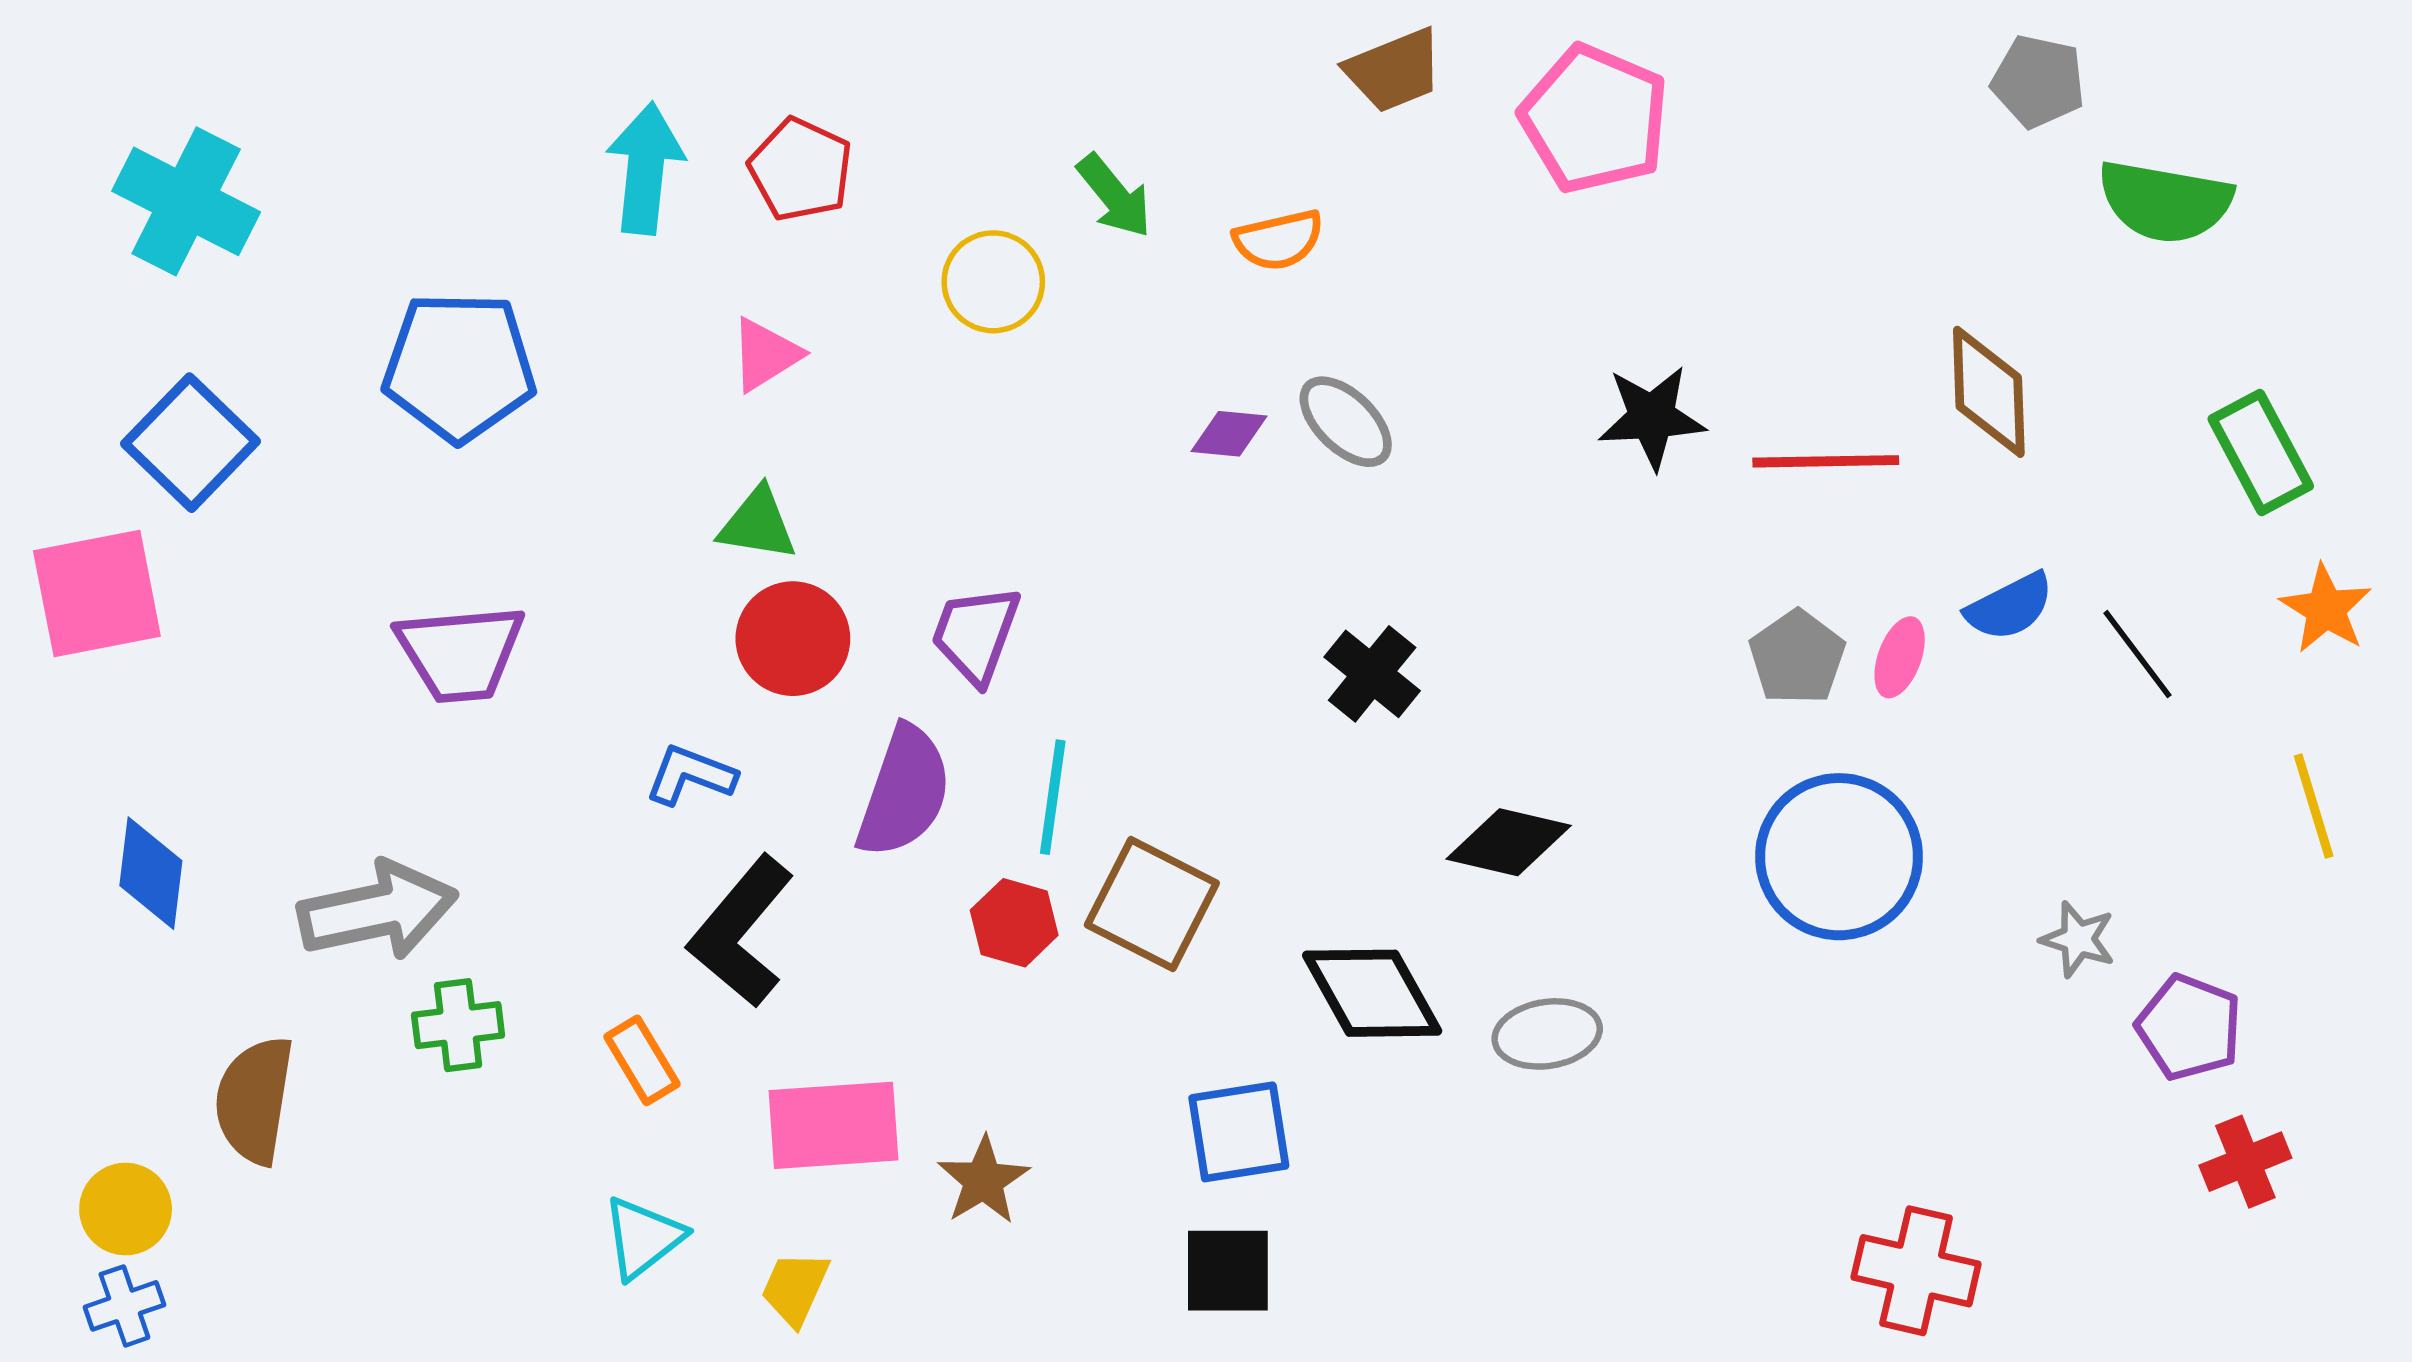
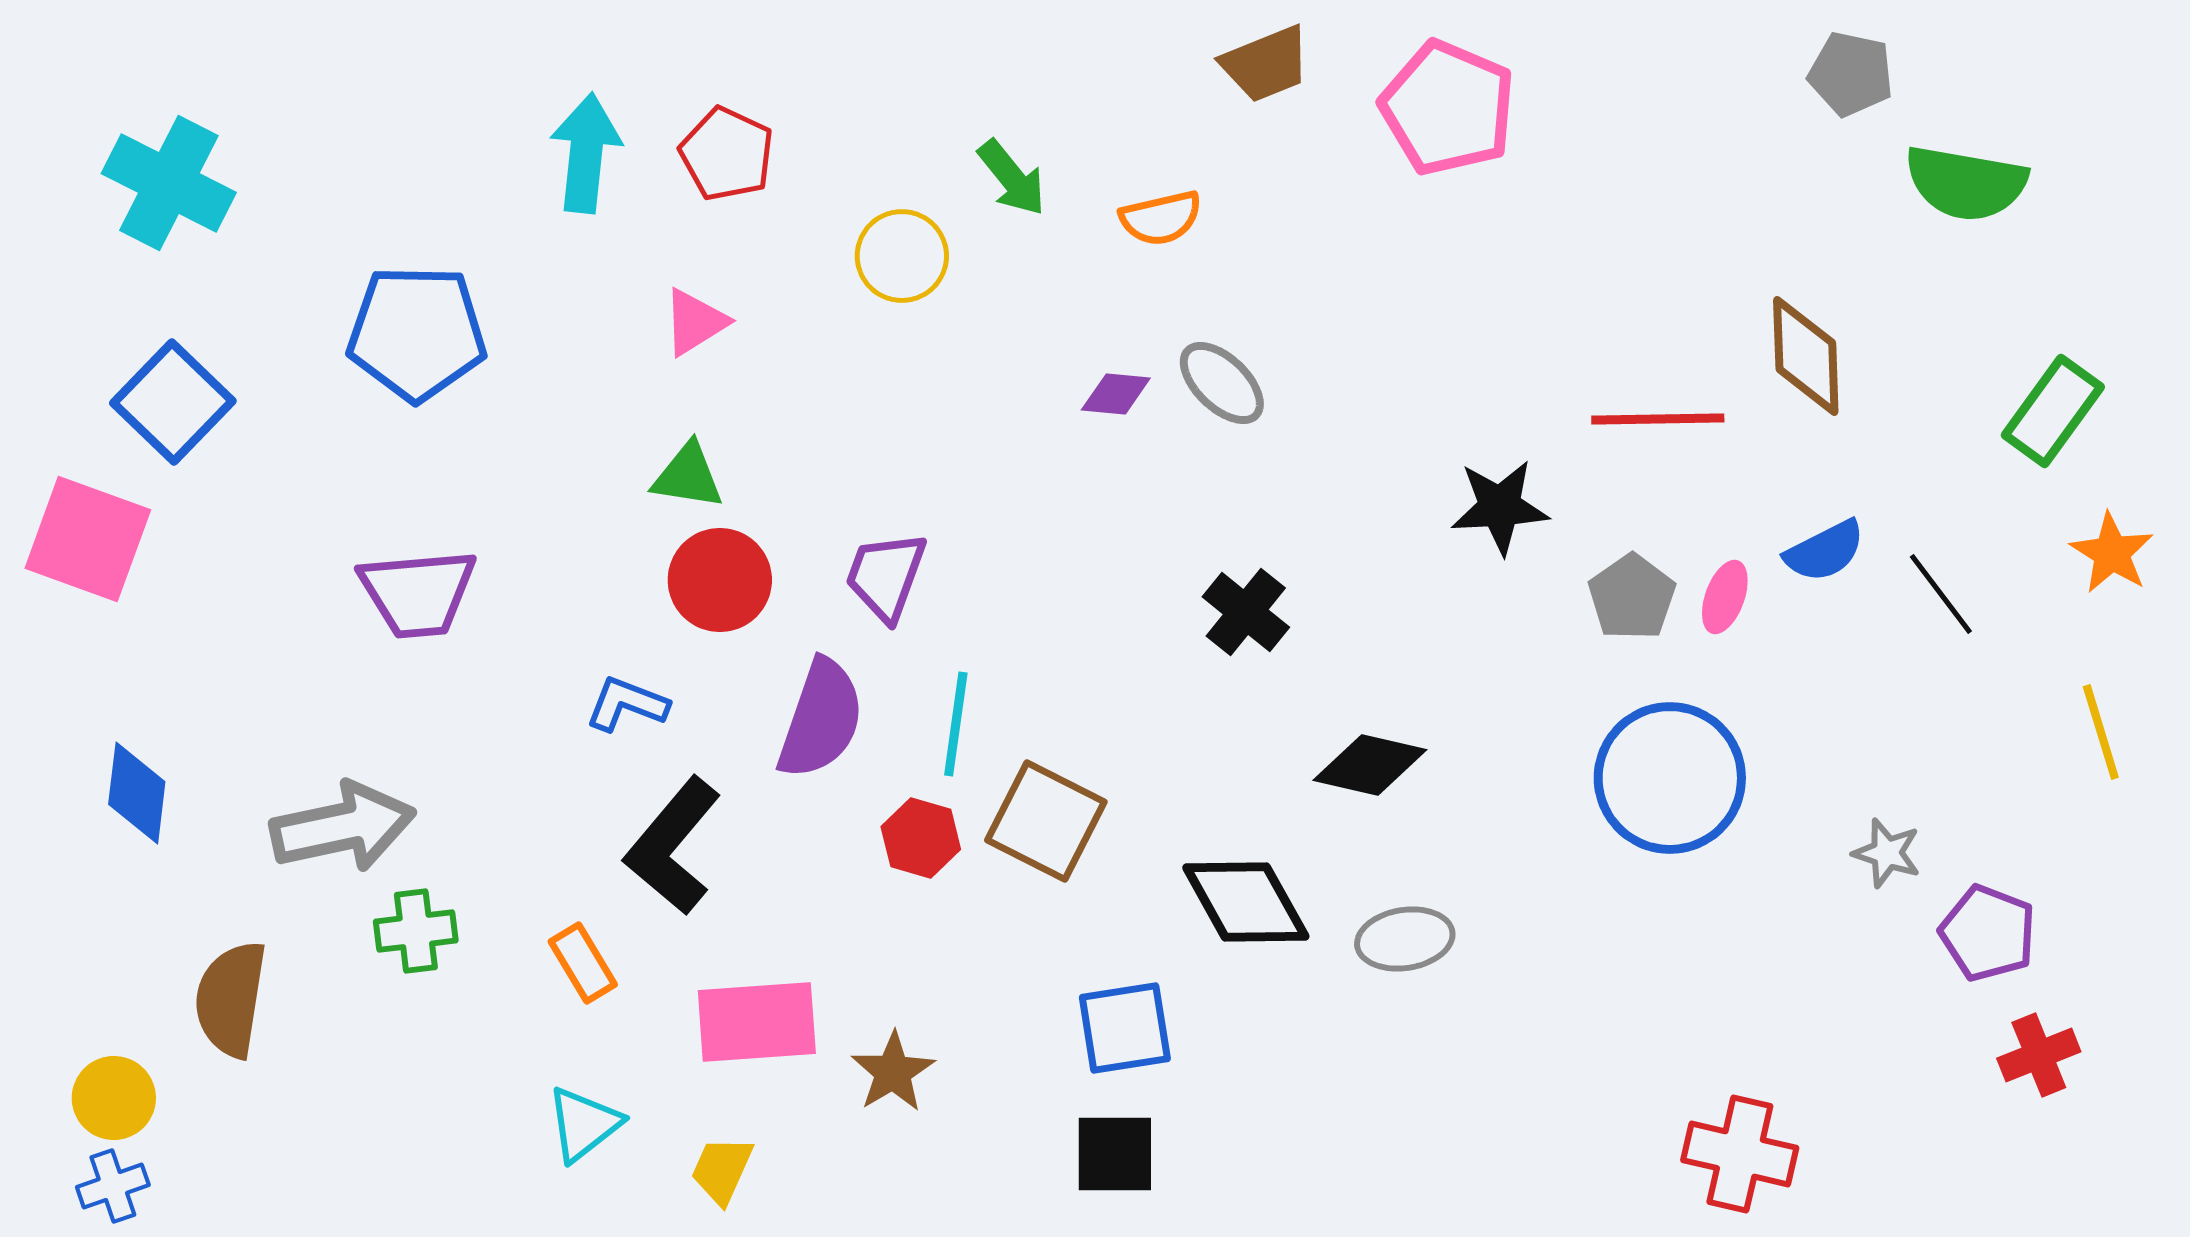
black star: (1652, 417) -> (1500, 507), moved
green rectangle: (2261, 453) -> (2053, 411), turned 64
pink square: (97, 593) -> (88, 539), turned 31

